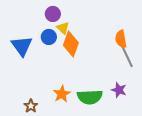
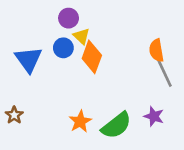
green semicircle: (90, 97) -> (116, 125), turned -35
brown star: (31, 106) -> (14, 115), moved

